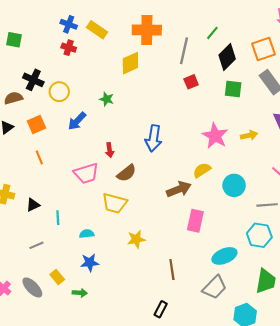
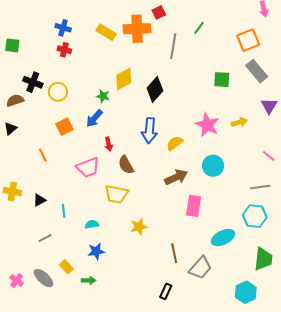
yellow rectangle: (97, 30) -> (106, 32), moved
black diamond: (227, 57) -> (155, 89), moved
yellow diamond: (130, 63) -> (124, 79), moved
red square: (191, 82) -> (159, 12), moved
blue arrow: (77, 121) -> (94, 118), moved
orange square: (37, 125) -> (64, 127), moved
yellow semicircle: (202, 170) -> (175, 143), moved
brown semicircle: (127, 173) -> (126, 165), turned 102
cyan circle: (234, 185) -> (213, 166), moved
gray trapezoid: (215, 287) -> (200, 268), moved

